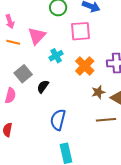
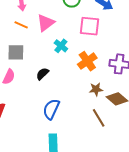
cyan cross: (56, 56) -> (61, 46), turned -32
gray square: (23, 74) -> (16, 52), moved, turned 30
brown line: (106, 120) -> (99, 118), turned 54

